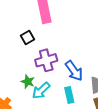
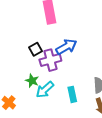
black square: (28, 37) -> (35, 49), moved
blue arrow: (74, 71) -> (66, 47), moved, turned -85

